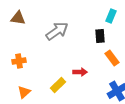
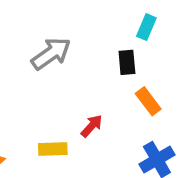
red arrow: (80, 72) -> (92, 126), turned -48
yellow rectangle: (58, 85) -> (53, 149), turned 42

